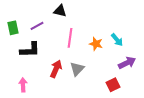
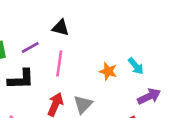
pink line: (70, 38) -> (59, 63), moved

